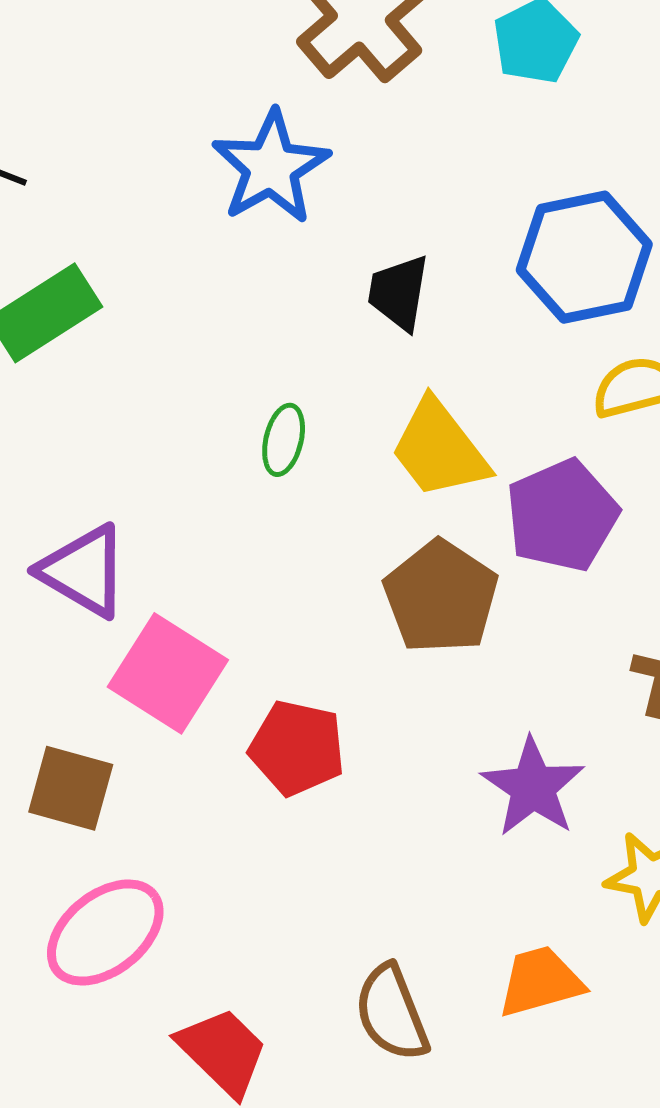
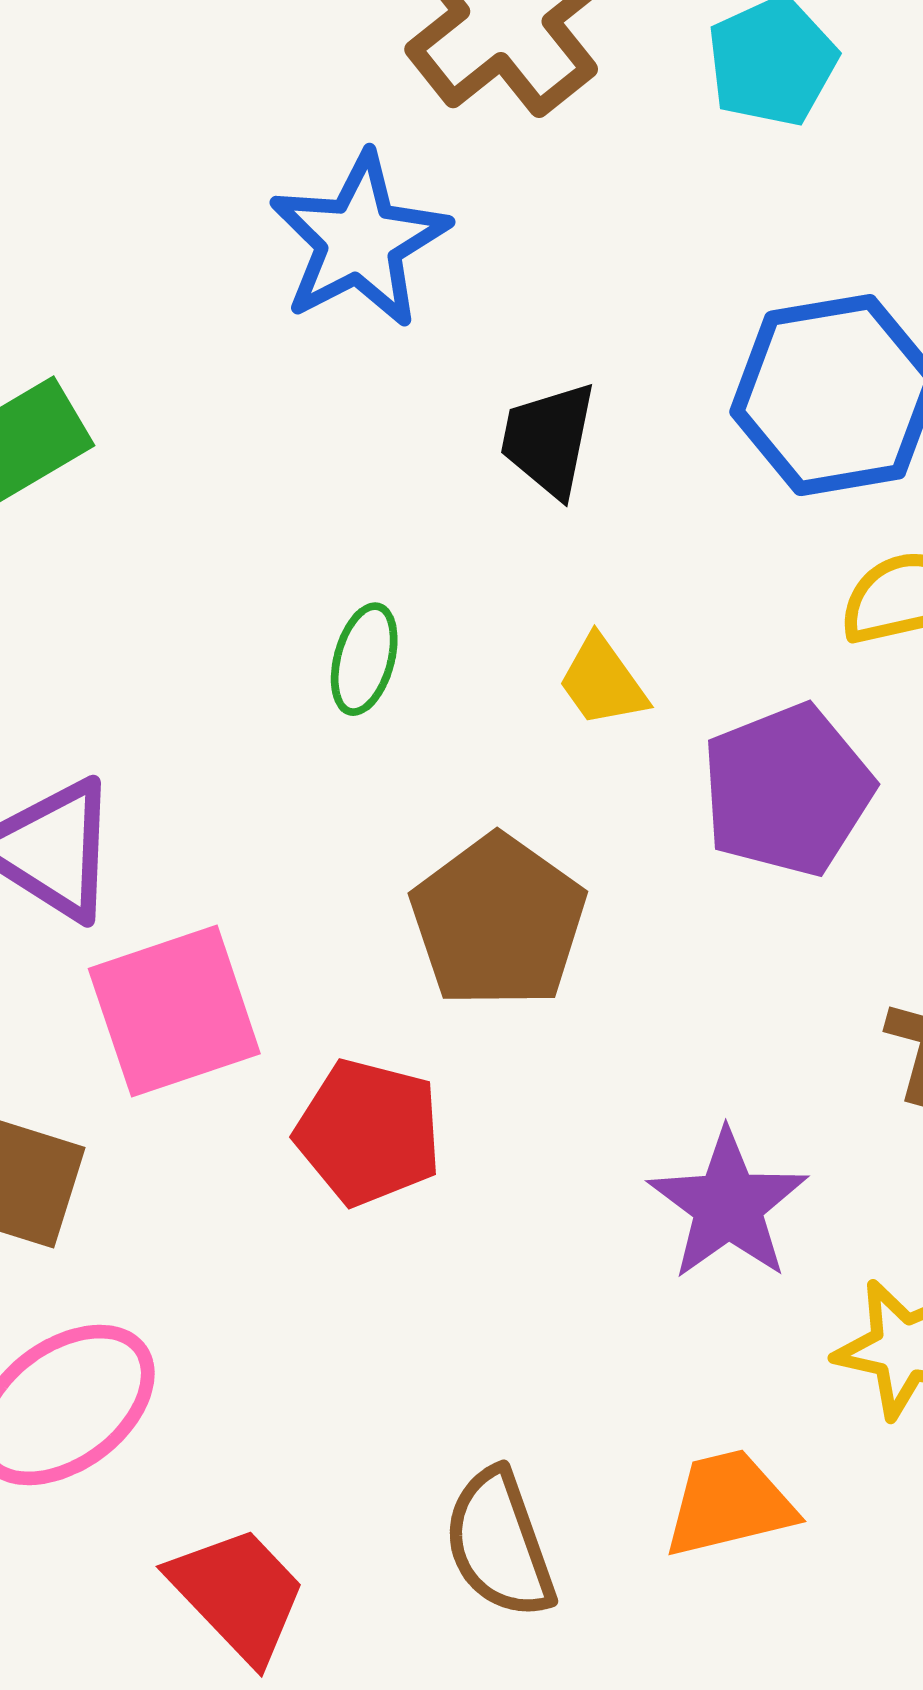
yellow trapezoid: (439, 449) -> (602, 682), size x0.6
brown pentagon: (441, 597) -> (498, 921), moved
pink square: (168, 673) -> (174, 1011), turned 37

